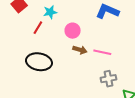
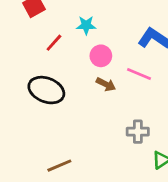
cyan star: (50, 12) -> (86, 25), moved
pink line: (102, 52) -> (139, 74), moved

